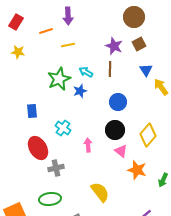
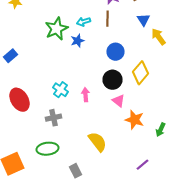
cyan arrow: (86, 72) -> (84, 22), turned -48
blue rectangle: (32, 111) -> (10, 56), moved, turned 56
cyan cross: (63, 128) -> (60, 90), moved
yellow diamond: (148, 135) -> (140, 73), moved
red ellipse: (38, 148) -> (20, 100), moved

